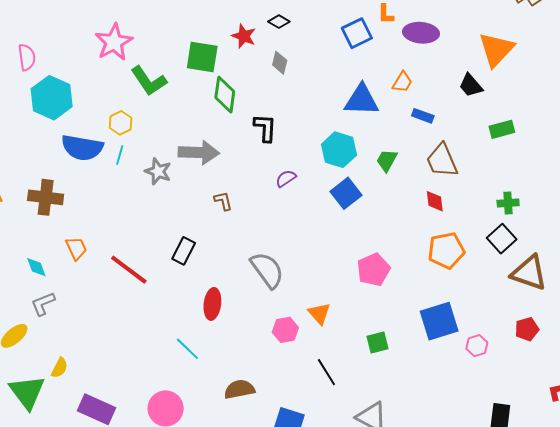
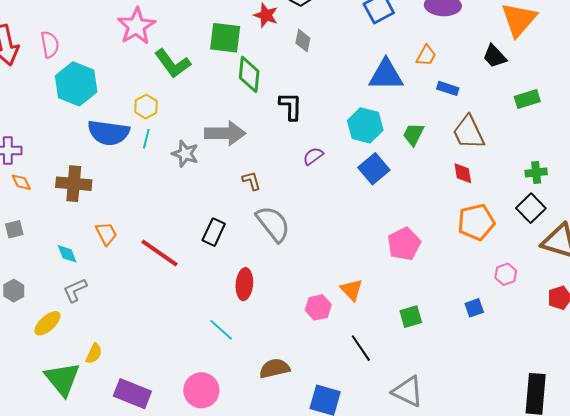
gray semicircle: (267, 270) -> (273, 224), moved
blue square: (439, 321) -> (474, 308), moved, size x0.5
pink hexagon: (477, 346) -> (506, 274), moved

